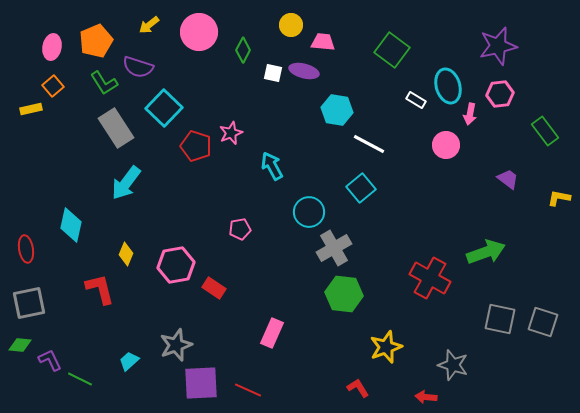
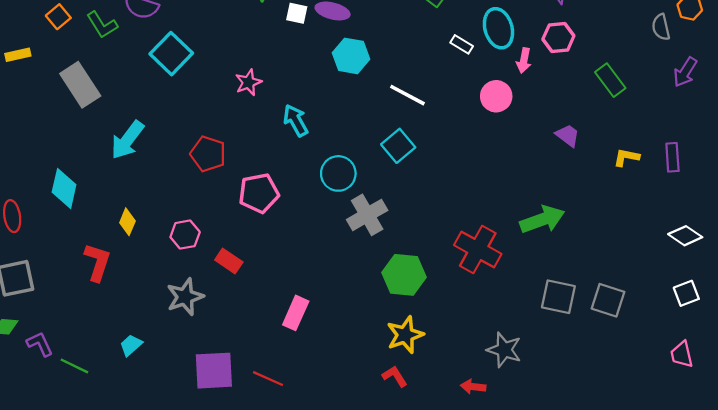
orange square: (53, 86) -> (58, 17), moved
cyan hexagon: (337, 110) -> (351, 56), moved
gray rectangle: (116, 128) -> (80, 85), moved
red pentagon: (196, 146) -> (208, 154), moved
pink pentagon: (240, 229) -> (259, 193), size x1.6
pink hexagon: (176, 265) -> (185, 235), size x0.7
red L-shape: (100, 289) -> (97, 262), turned 32
green hexagon: (344, 294) -> (404, 275), moved
gray star: (176, 345) -> (185, 297), moved
yellow star: (386, 347) -> (405, 335), moved

